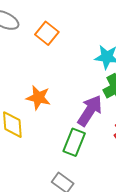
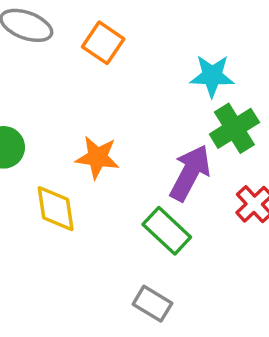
green rectangle: (74, 142) -> (167, 231), turned -64

